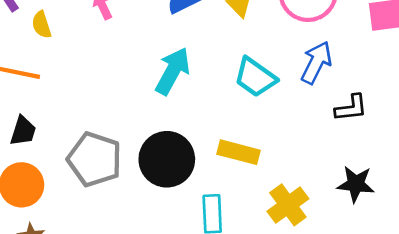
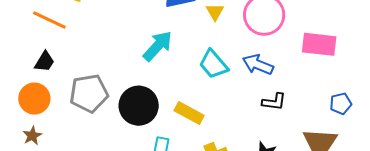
blue arrow: (316, 63) -> (258, 65), turned -108
gray pentagon: (95, 159) -> (89, 93), turned 30

